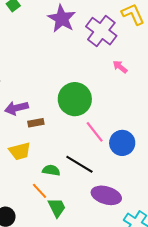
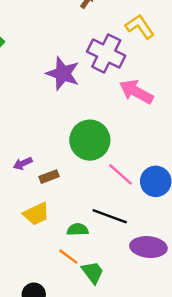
purple star: (62, 19) -> (63, 73), moved
pink arrow: (120, 67) -> (136, 92), size x1.8
purple arrow: (16, 108) -> (23, 163), size x0.7

